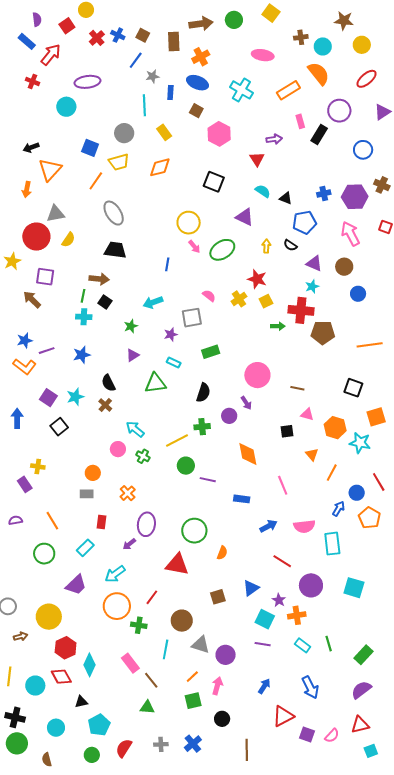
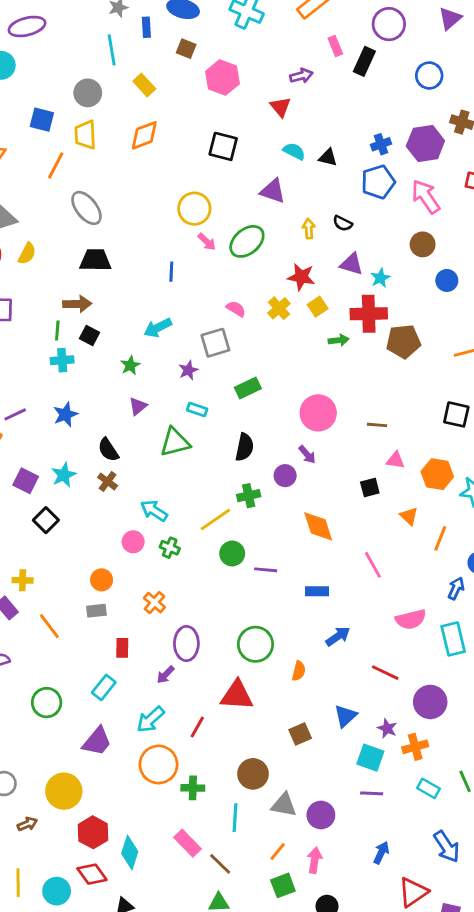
yellow trapezoid: (119, 162) -> (85, 135), turned 110
blue pentagon: (305, 222) -> (378, 182), moved
purple triangle: (314, 263) -> (352, 264), moved
orange line: (52, 521) -> (49, 626), moved
blue arrow: (268, 526) -> (338, 636), moved
red line: (152, 597) -> (197, 727), moved

